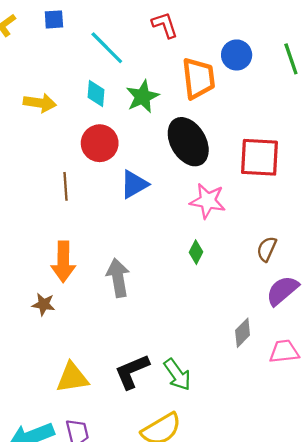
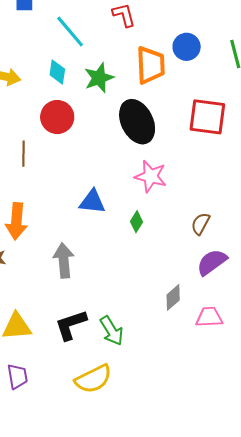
red square: (260, 157) -> (207, 117), moved
blue triangle: (134, 184) -> (92, 202), moved, turned 32
gray arrow: (118, 278) -> (64, 260), moved

